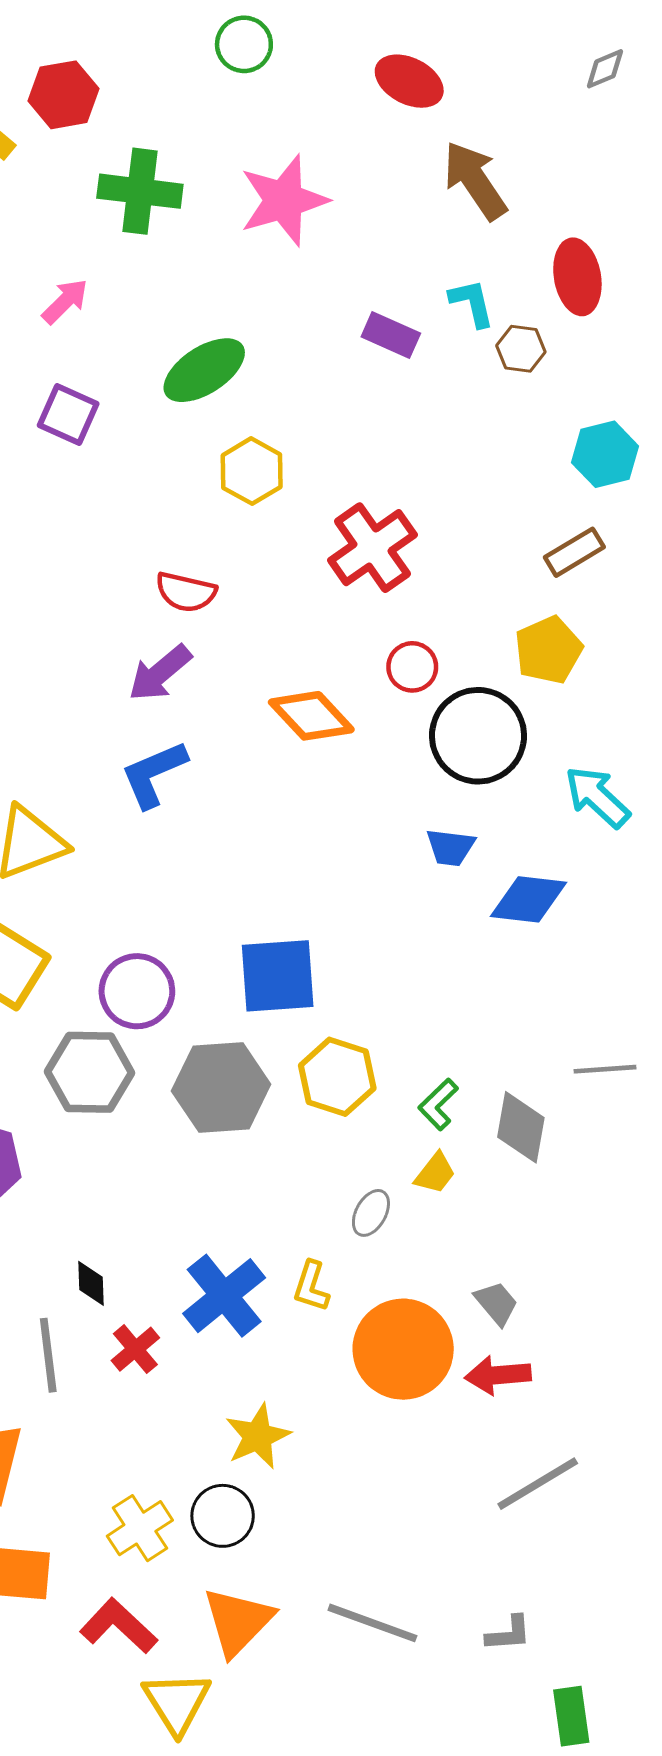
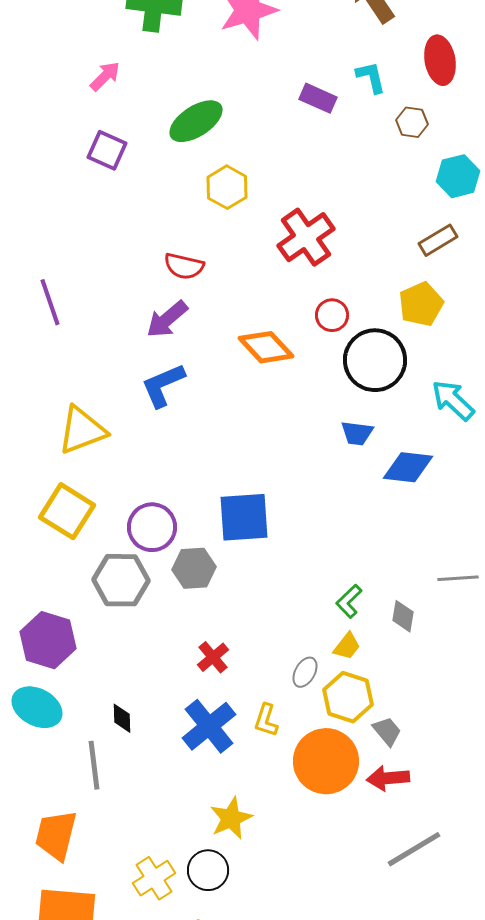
brown hexagon: (521, 349) -> (412, 122), moved
yellow hexagon: (337, 1077) -> (348, 697), moved
gray hexagon: (221, 1088) -> (194, 568), moved, size x0.7
gray diamond: (521, 1127) -> (403, 616), size x0.7
red cross: (135, 1349) -> (213, 657), moved

